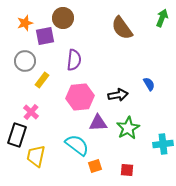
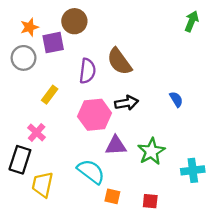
brown semicircle: (122, 28) -> (119, 61), moved
gray circle: (25, 61) -> (24, 58), moved
black arrow: (118, 95) -> (126, 103), moved
orange square: (95, 166) -> (112, 196), turned 32

